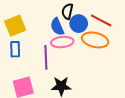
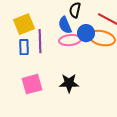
blue circle: (79, 24) -> (86, 33), moved
purple line: (46, 57) -> (40, 41), moved

